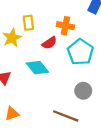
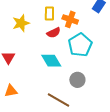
yellow rectangle: (28, 23) -> (49, 13), moved
cyan diamond: (37, 68) -> (51, 61), moved

